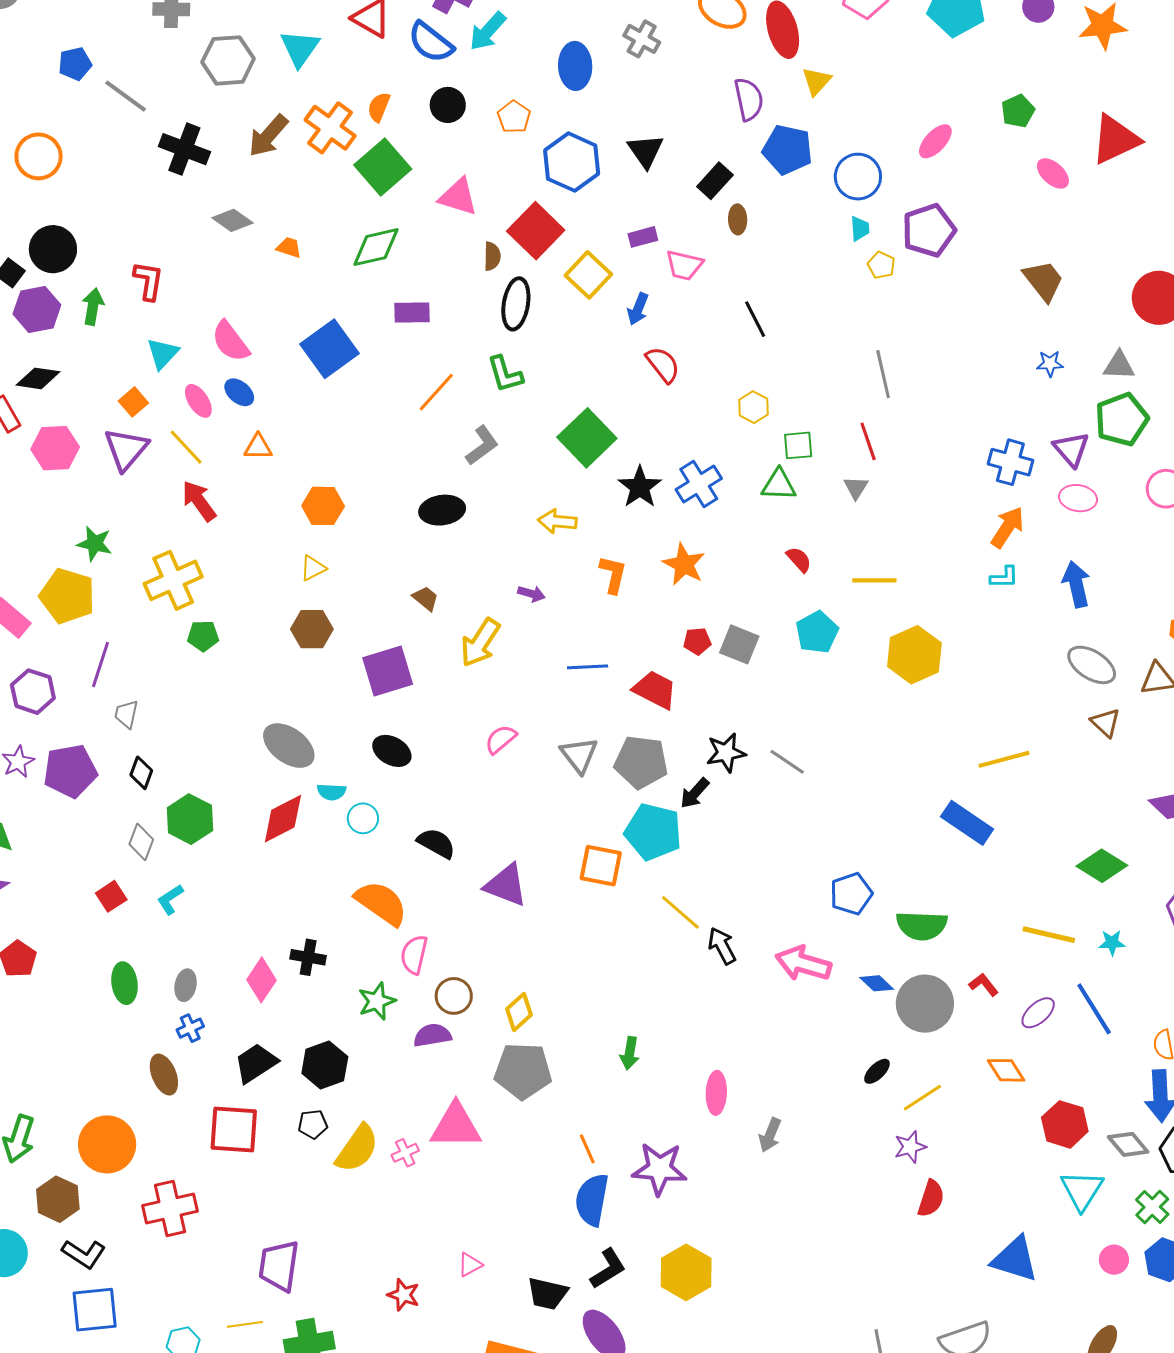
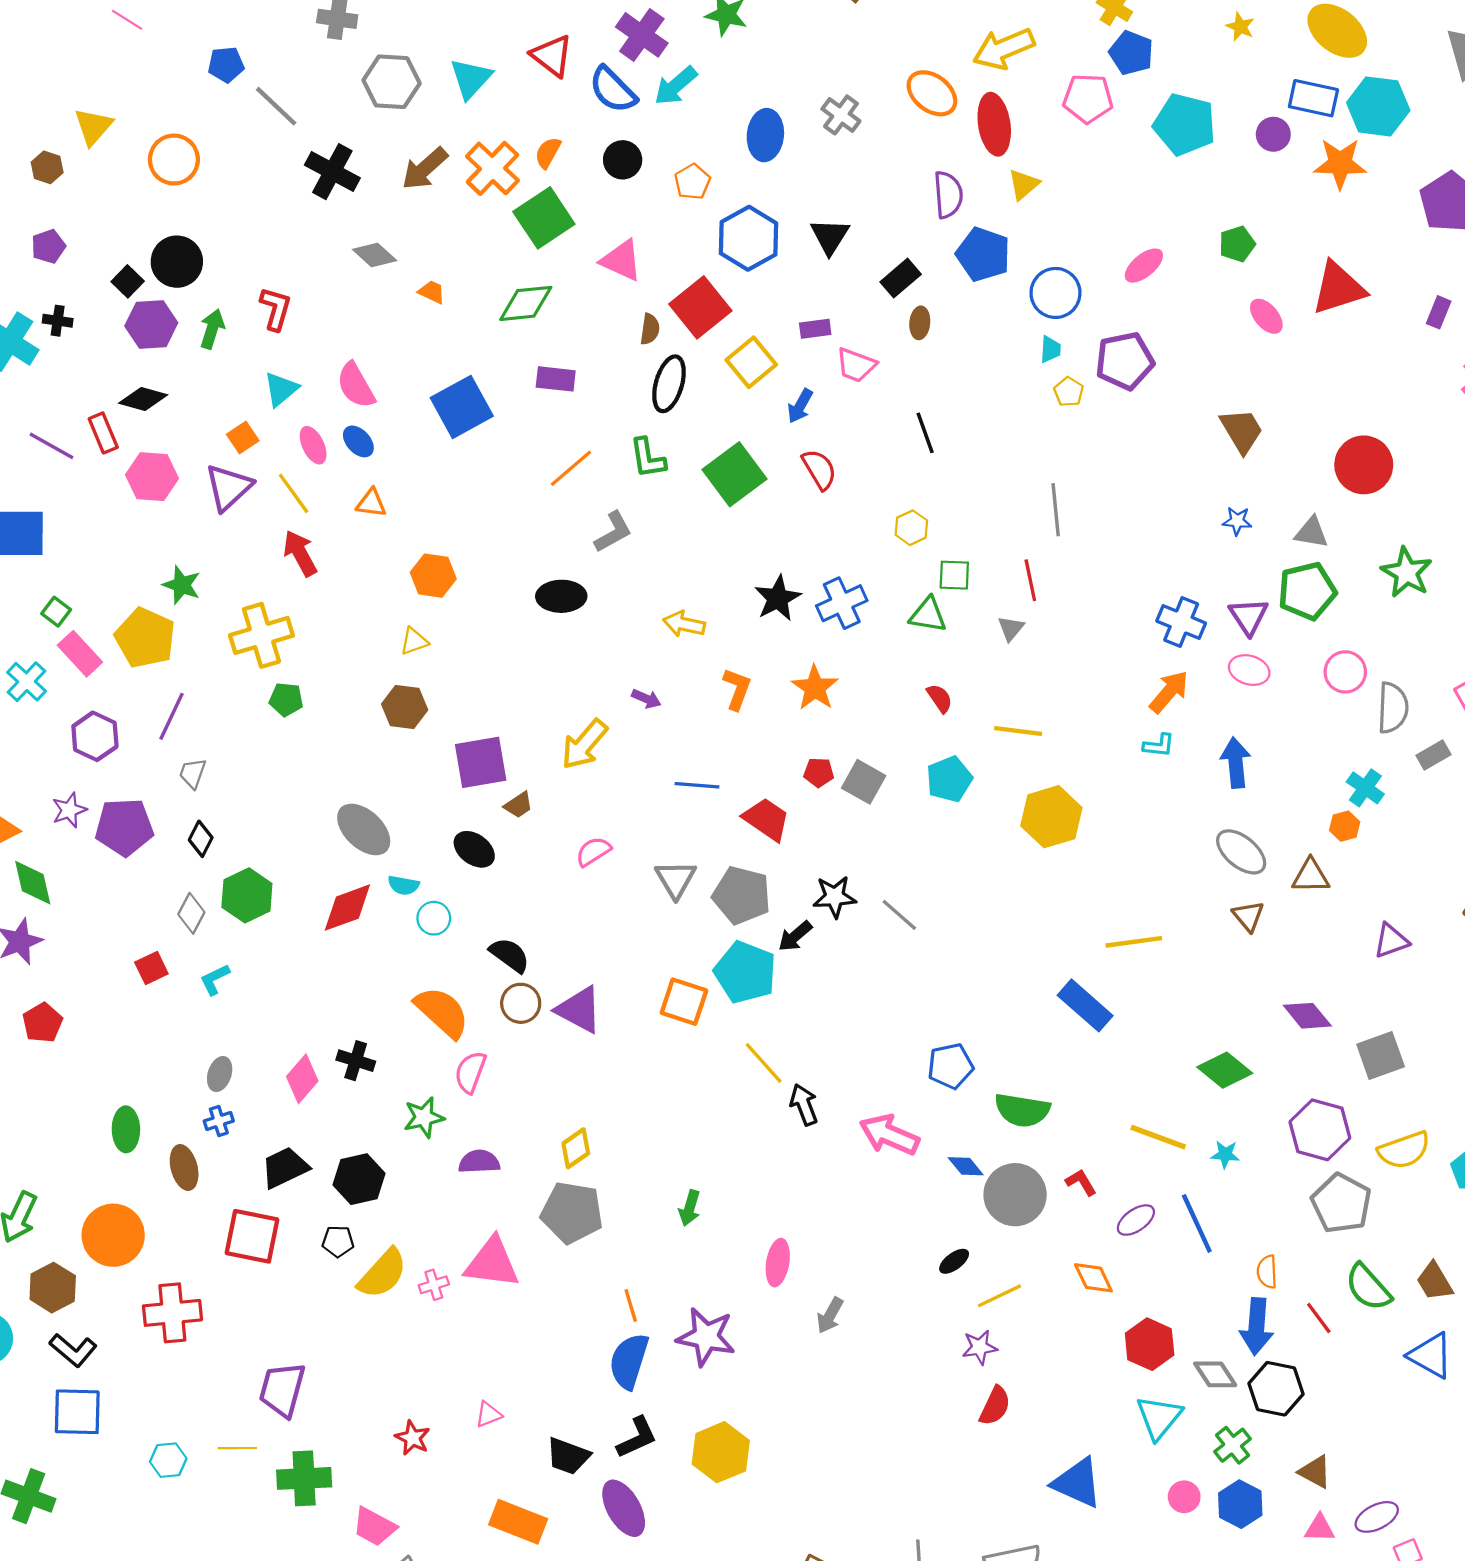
green square: (587, 438) -> (735, 474), moved
brown trapezoid: (425, 598) -> (519, 805), moved, turned 100
green ellipse: (124, 983) -> (126, 1129), moved
brown circle: (454, 996) -> (521, 1003), moved

